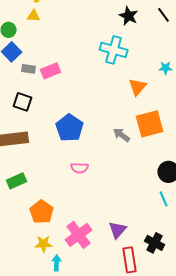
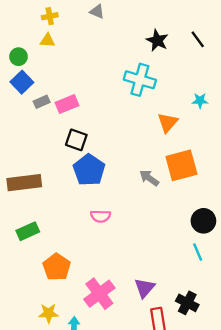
gray rectangle: (29, 69) -> (42, 102), turned -32
black square: (23, 102) -> (76, 140), moved
yellow star: (44, 244) -> (49, 313), moved

